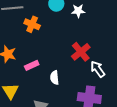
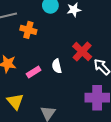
white semicircle: (55, 78) -> (57, 66), moved

